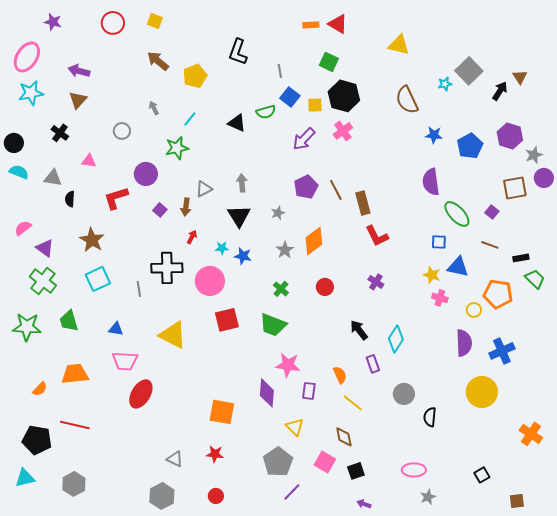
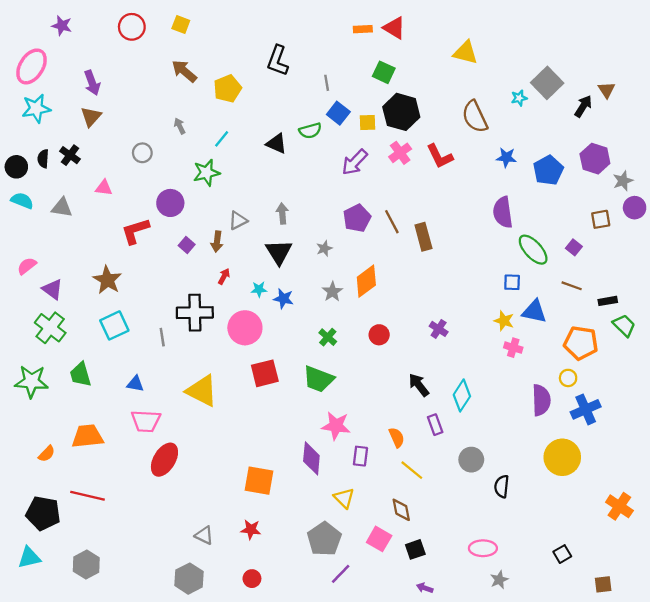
purple arrow: (79, 71) -> (92, 83), turned -125
brown square: (515, 188) -> (601, 219), size x0.7
black semicircle: (70, 199) -> (43, 159), moved
red L-shape: (377, 236) -> (440, 156), moved
yellow circle: (474, 310) -> (568, 378), moved

